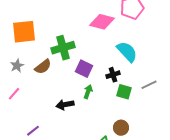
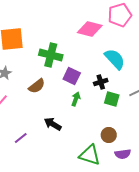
green cross: (63, 48) -> (51, 55), turned 30
brown semicircle: (43, 67) -> (37, 86), moved
black arrow: (65, 105) -> (53, 124), moved, turned 42

